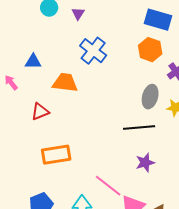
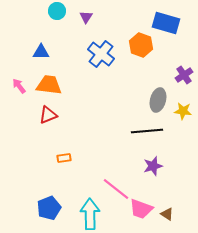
orange hexagon: (150, 50) -> (141, 45), moved
blue triangle: (33, 62) -> (41, 52), moved
orange trapezoid: (65, 83) -> (49, 85), moved
orange rectangle: (56, 155) -> (64, 158), size x0.5

